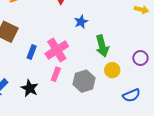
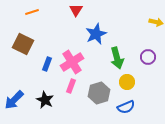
blue star: (81, 22) -> (96, 34), size x1.5
purple circle: (140, 58) -> (148, 57), moved
blue semicircle: (131, 95) -> (126, 107), moved

